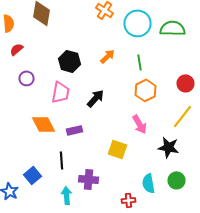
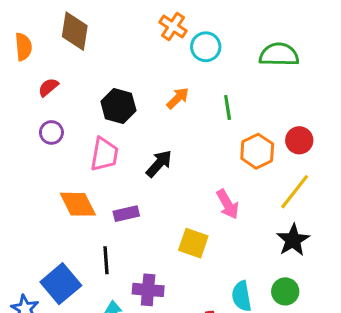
cyan circle: (138, 23) -> (206, 47), moved, size x0.7
red semicircle: (16, 49) -> (48, 87), moved
orange hexagon: (146, 90) -> (257, 151), moved
black star: (168, 147) -> (293, 240), moved, turned 30
blue square: (32, 175) -> (61, 284), size x1.4

